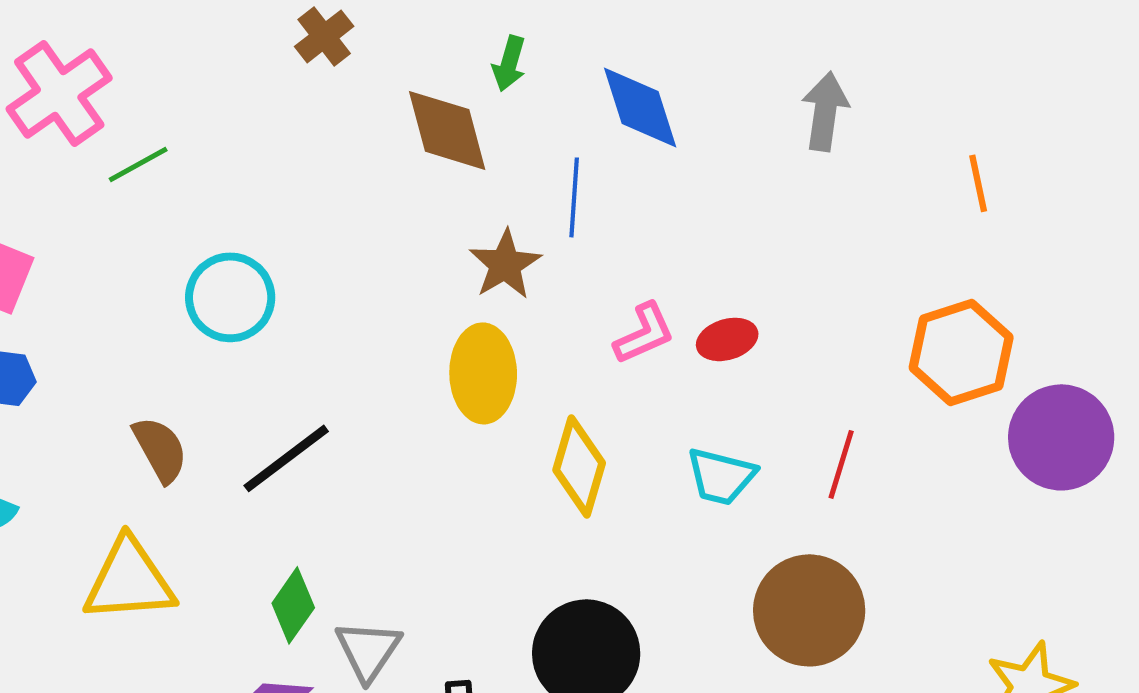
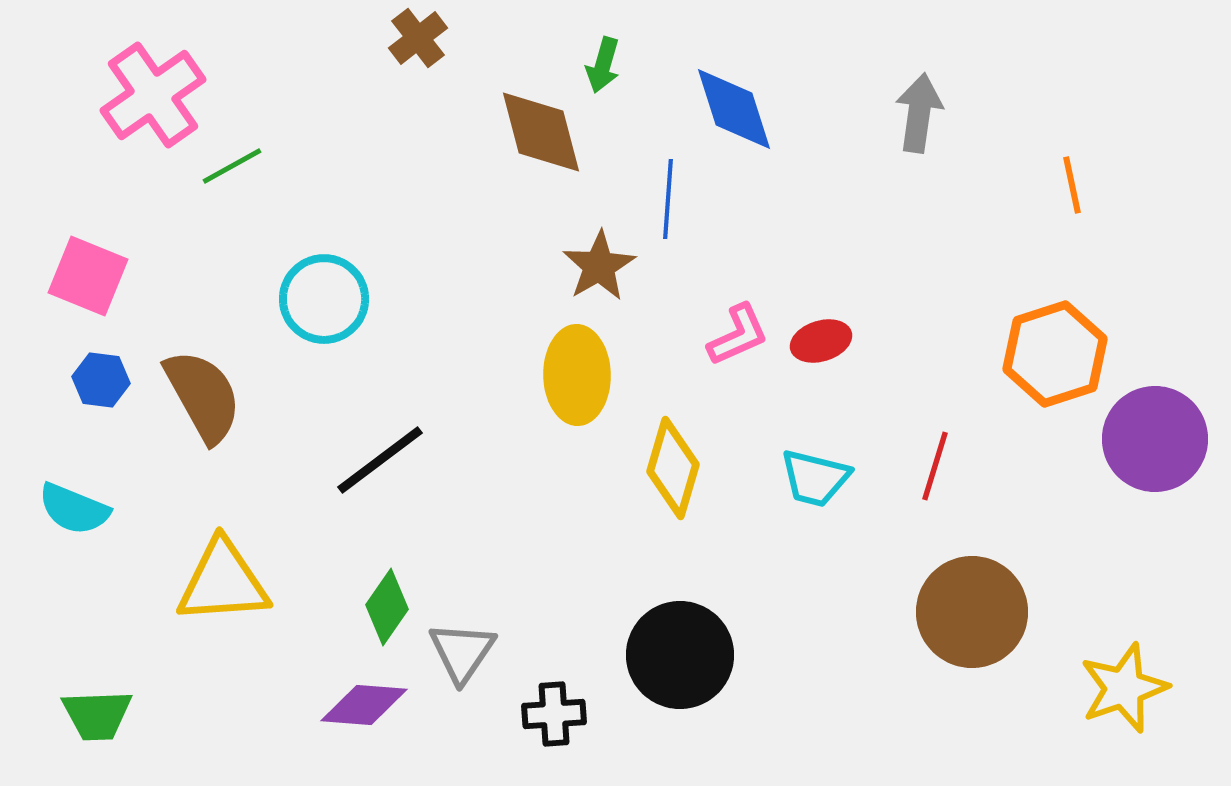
brown semicircle: (160, 449) -> (203, 396), moved, size x1.4
brown circle: (809, 610) -> (972, 612), moved

